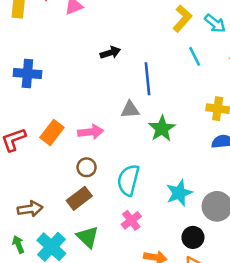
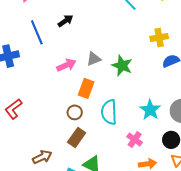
blue line: (148, 79) -> (37, 32), moved
pink arrow: (91, 132) -> (66, 65), moved
orange rectangle: (52, 133) -> (86, 88), moved
pink cross: (131, 220) -> (135, 140), moved

